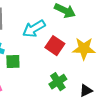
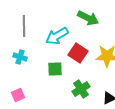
green square: (13, 62) -> (55, 69), moved

